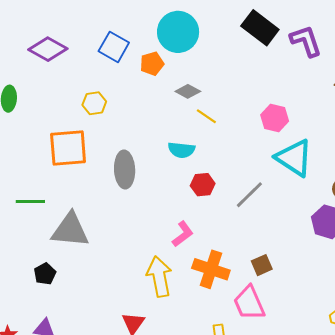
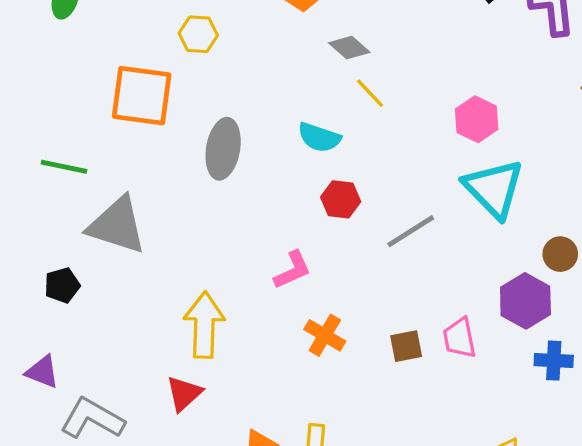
orange cross: (211, 269) -> (325, 335), size x0.7
yellow arrow: (159, 277) -> (204, 325), moved
pink trapezoid: (249, 303) -> (459, 338), moved, size x0.7

